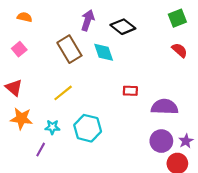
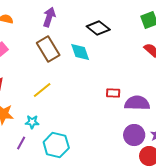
purple arrow: (88, 20) -> (49, 17), moved
red rectangle: (130, 91) -> (113, 93), moved
cyan hexagon: (88, 128) -> (56, 145), moved

